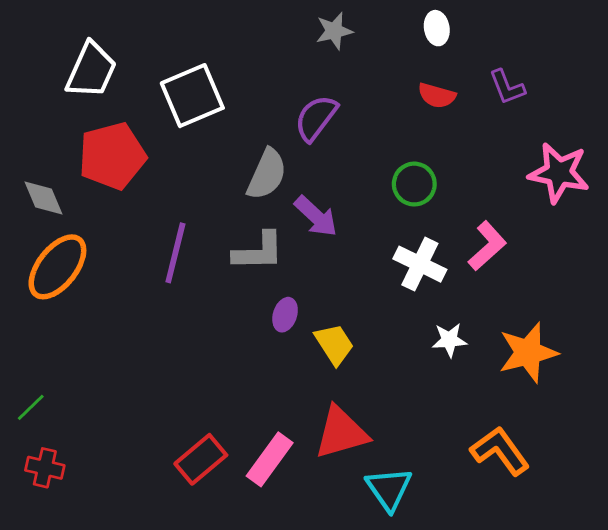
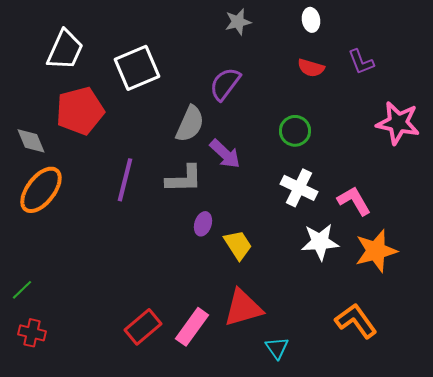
pink L-shape: (487, 246) -> (354, 201), moved, turned -78
white star: (449, 340) -> (320, 242), size x1.5
cyan triangle: (389, 489) -> (277, 348), size x0.7

